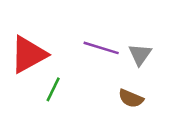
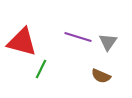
red triangle: (28, 54) -> (22, 42), turned 44

